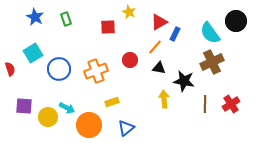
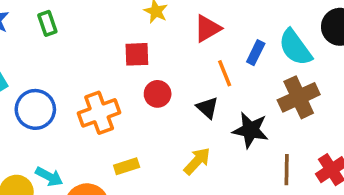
red square: (108, 27) -> (137, 54), moved
blue rectangle: (175, 34) -> (256, 53), moved
orange line: (155, 47) -> (225, 73), moved, turned -63
black triangle: (159, 68) -> (207, 108), turned 32
yellow arrow: (164, 99) -> (197, 161), moved, turned 48

